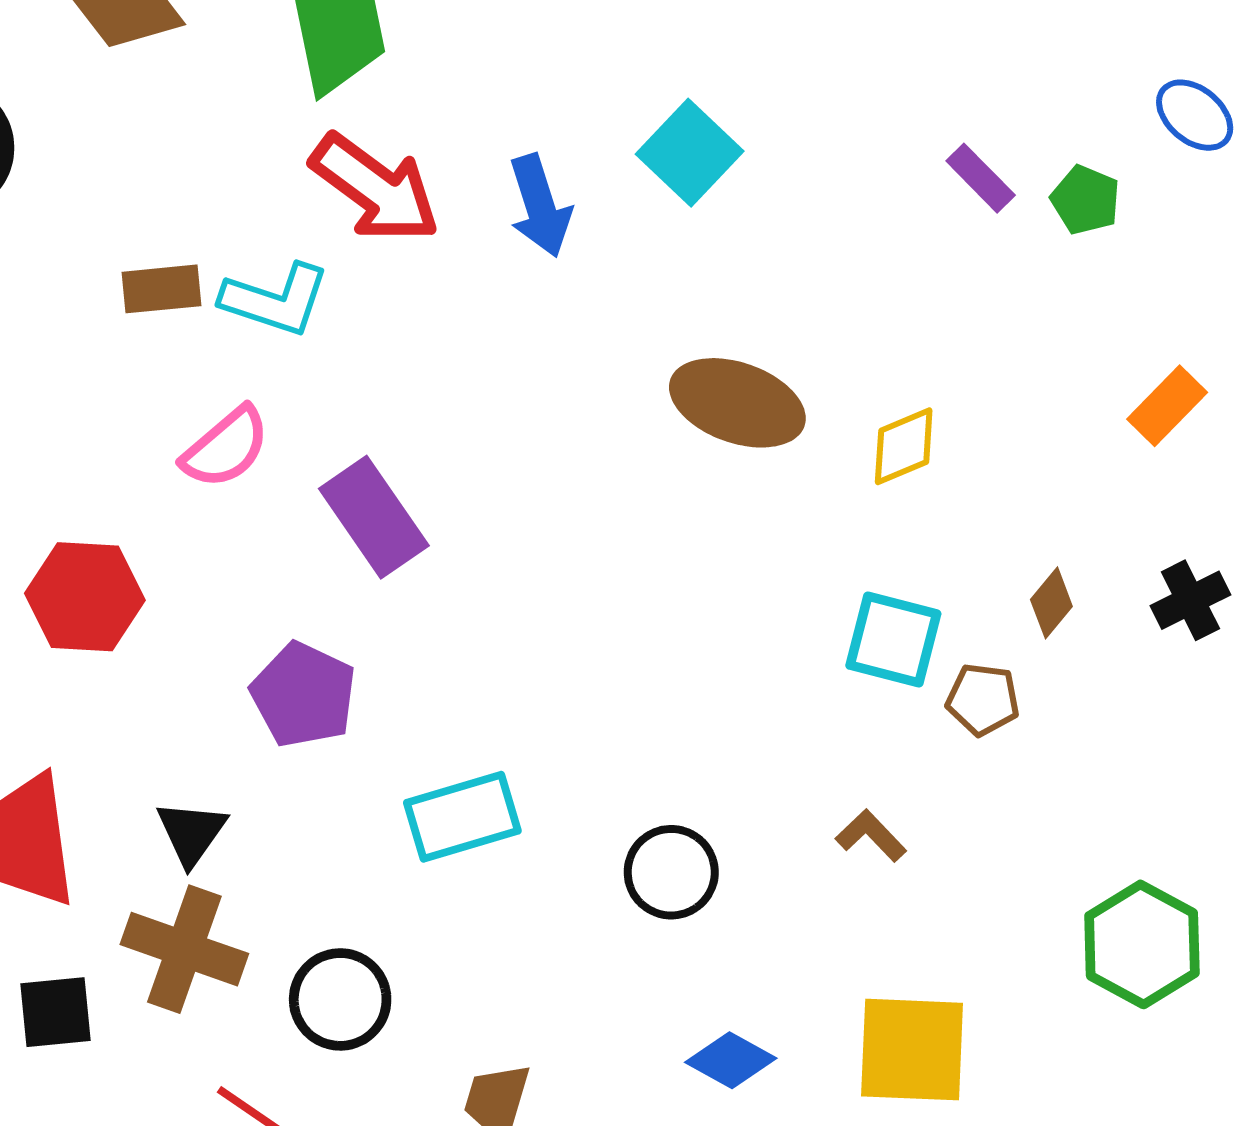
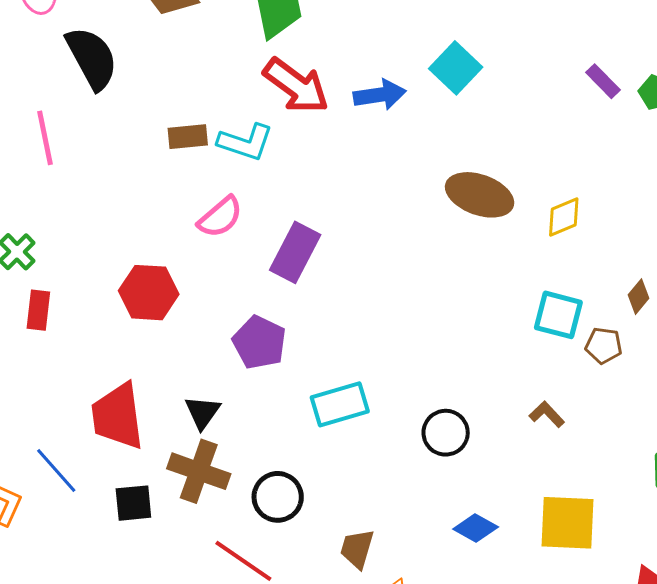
blue arrow: (540, 206) -> (380, 95), turned -81
purple rectangle: (374, 517) -> (295, 252), turned 62

